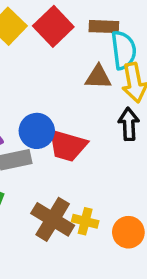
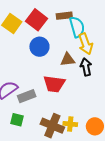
brown triangle: (98, 77) -> (68, 60), moved
blue circle: (37, 131) -> (39, 47), moved

